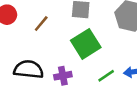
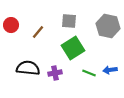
green line: (106, 76) -> (89, 73), turned 56

